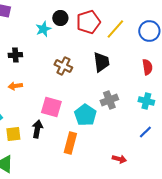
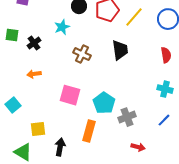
cyan star: (43, 29) -> (62, 27), moved
black cross: (15, 55) -> (34, 43), turned -32
gray cross: (109, 100) -> (127, 117), moved
black arrow: (37, 129) -> (60, 147), moved
yellow square: (13, 134) -> (38, 129), moved

